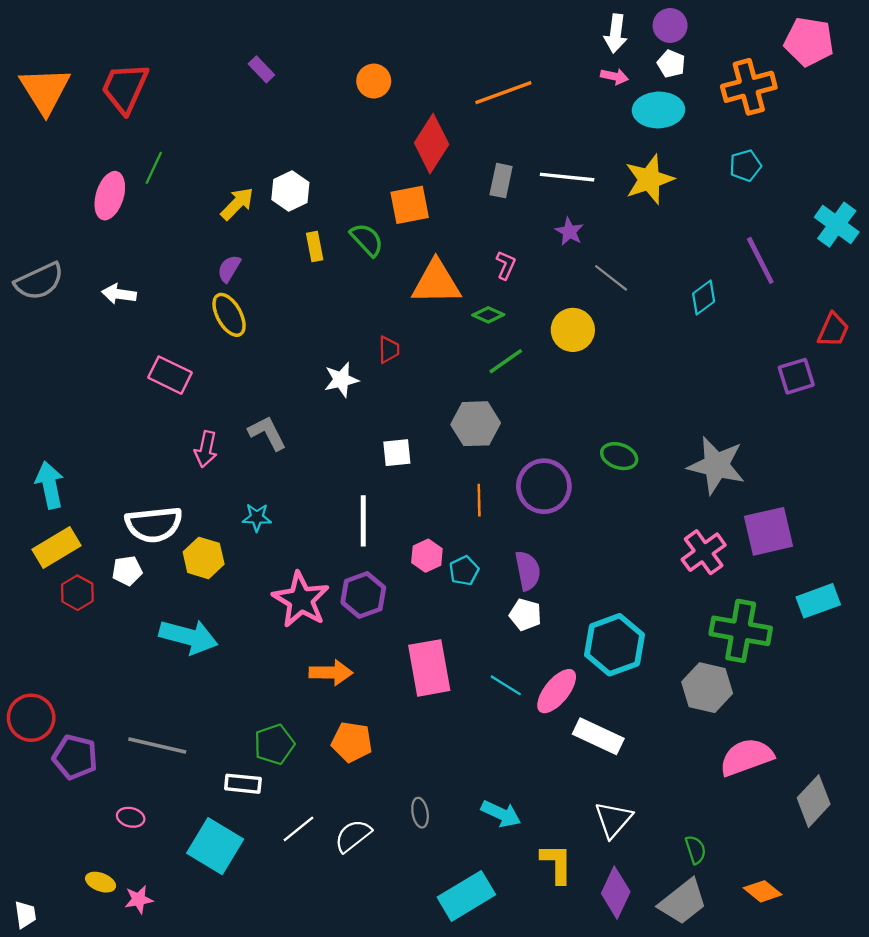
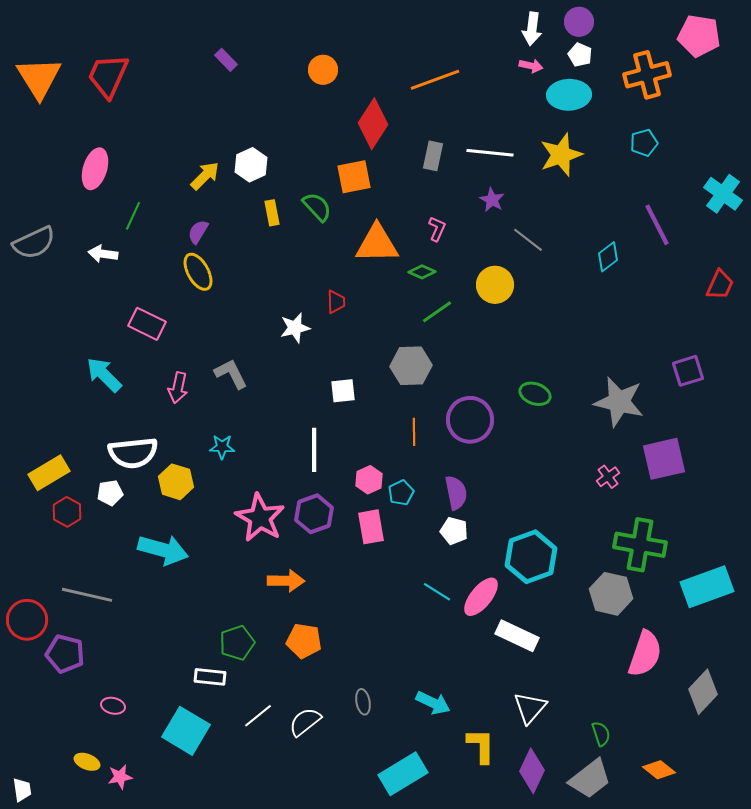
green line: (154, 168) -> (133, 216), moved
purple square: (796, 376) -> (688, 371), moved
cyan arrow: (50, 485) -> (104, 375), moved, turned -33
pink cross: (704, 552) -> (608, 477), size x0.6
cyan rectangle: (818, 601) -> (707, 587), moved, size x1.4
pink rectangle: (429, 668) -> (371, 527), moved, size x0.7
gray line: (157, 745) -> (87, 595), moved
pink semicircle: (746, 757) -> (645, 654), turned 129

